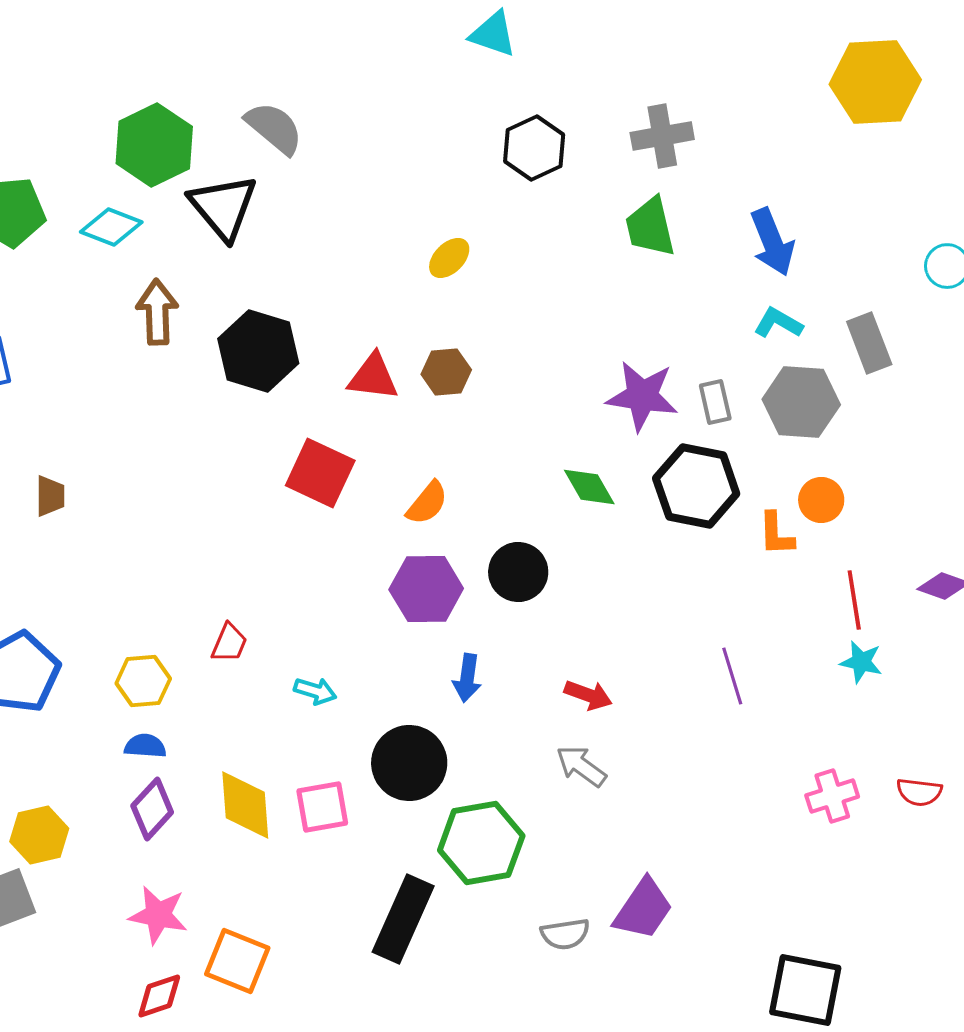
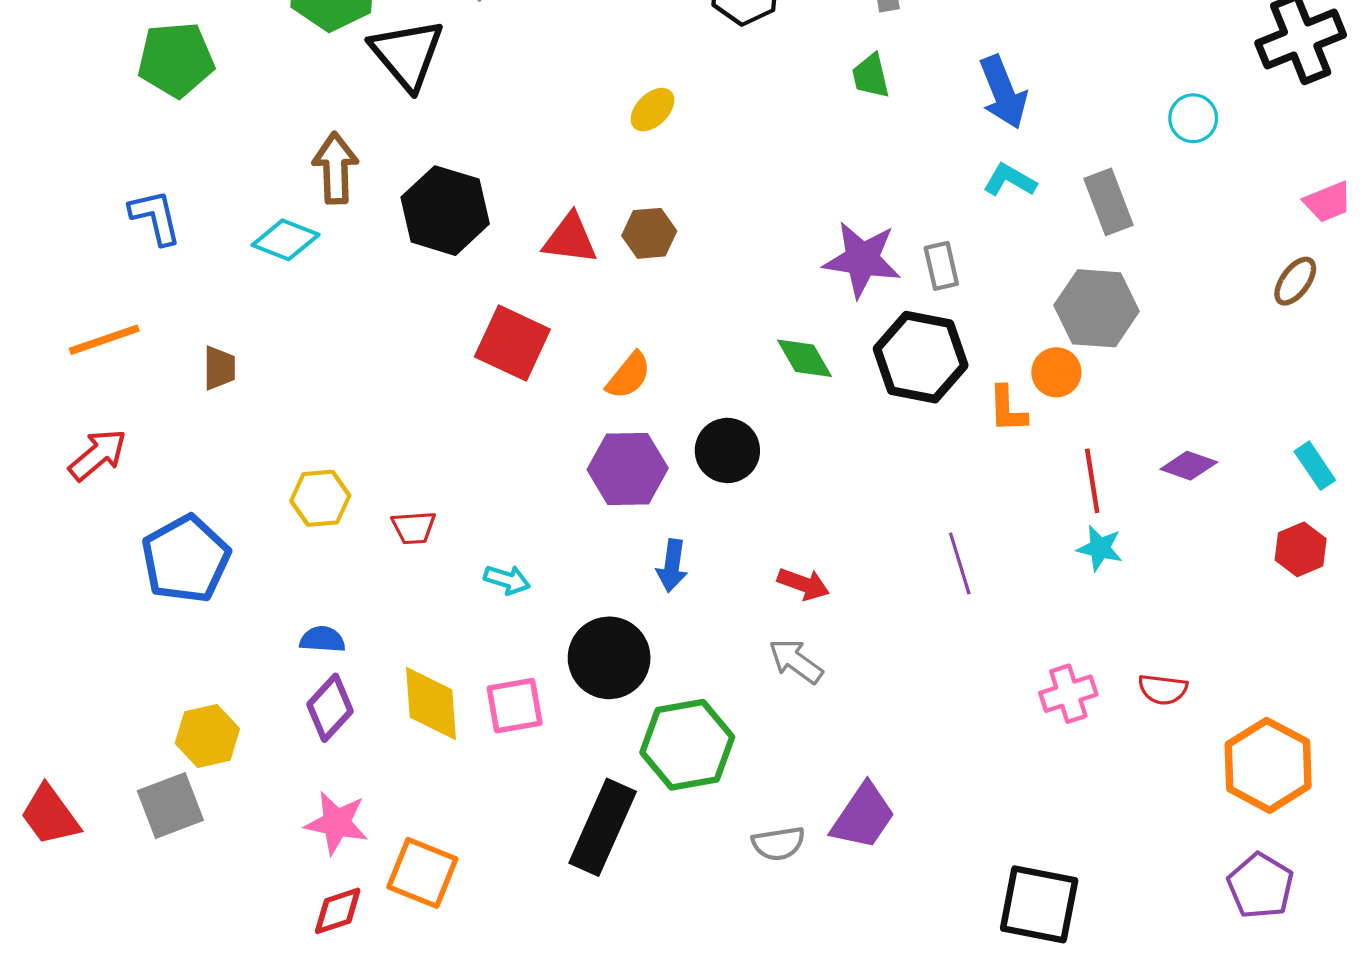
cyan diamond: (111, 227) -> (286, 240), moved
green trapezoid: (650, 227) -> (871, 76), size x0.7
gray hexagon: (801, 402) -> (1097, 308), moved
red trapezoid: (229, 643) -> (414, 528), turned 63
yellow hexagon: (143, 681) -> (320, 498), moved

